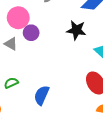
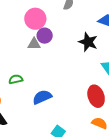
gray triangle: (11, 44) -> (34, 44), moved, turned -40
blue semicircle: (42, 95) -> (42, 97), turned 30

